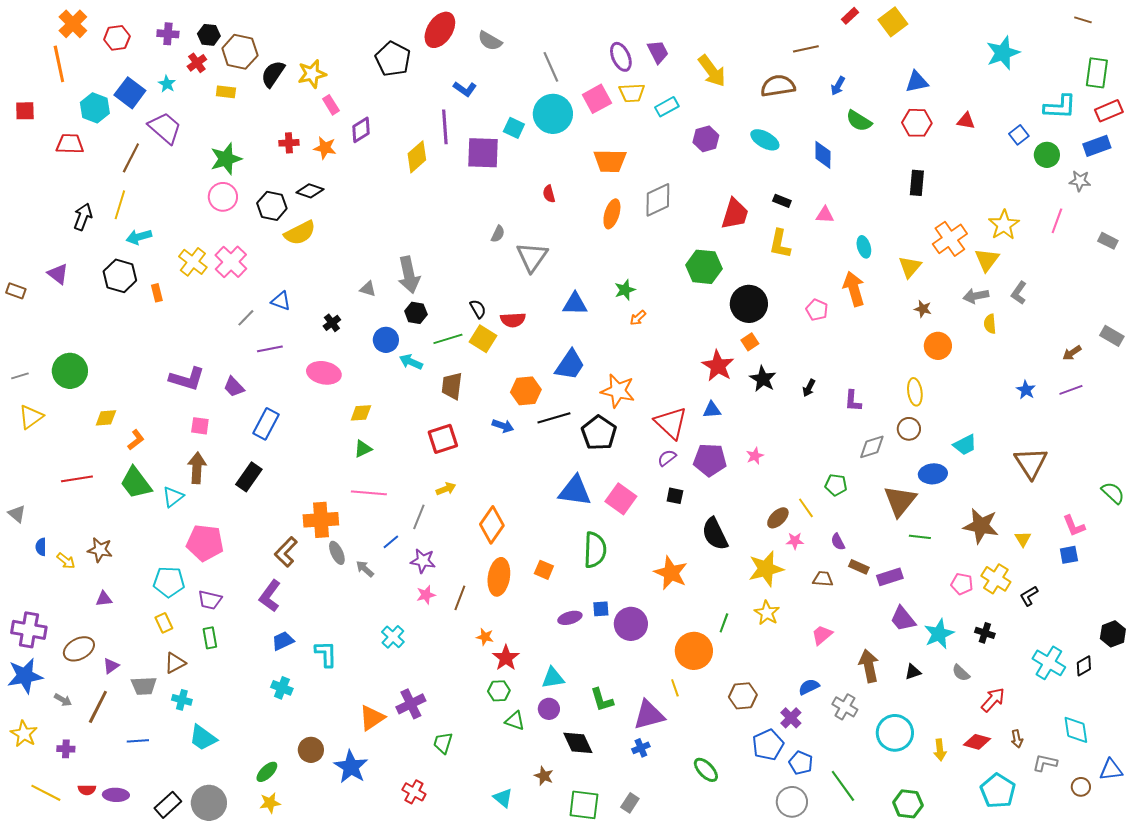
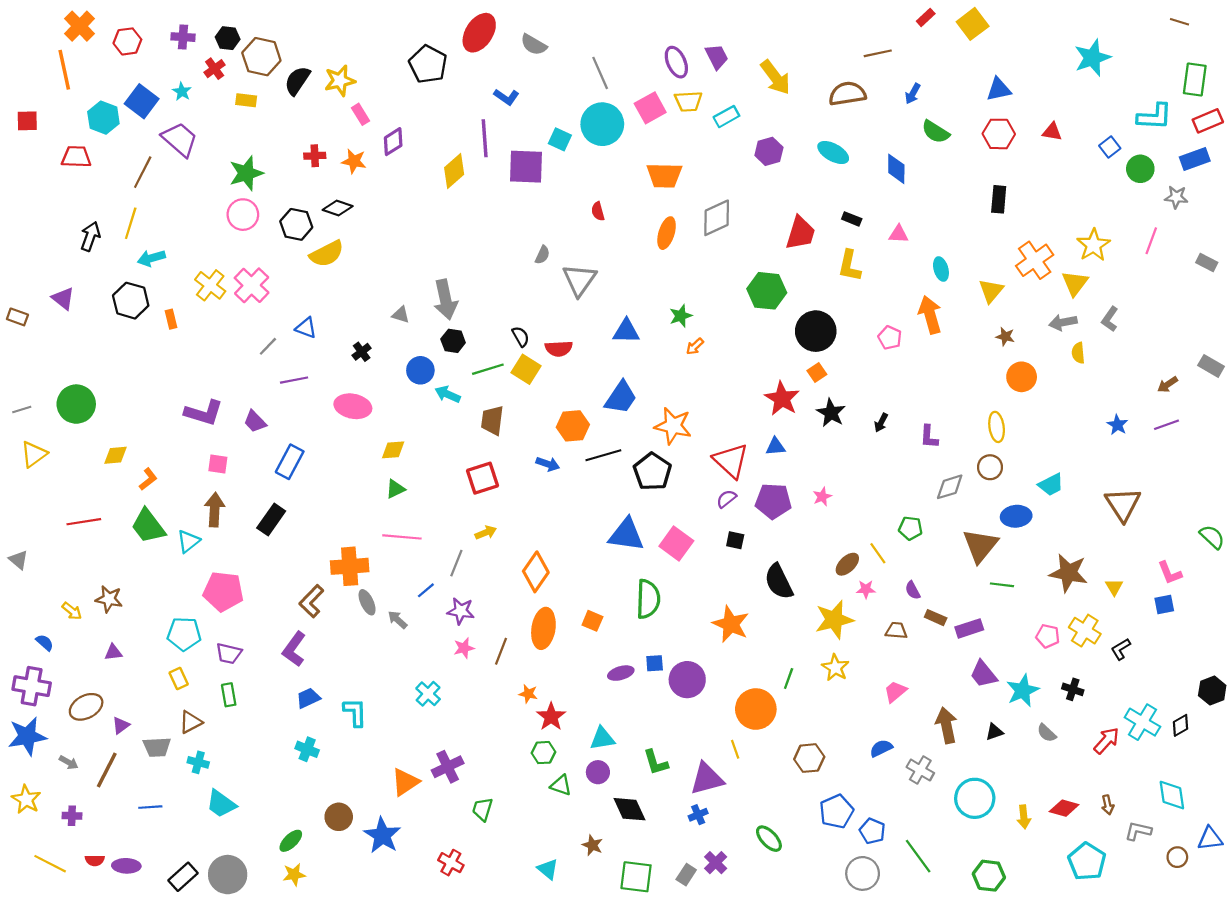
blue semicircle: (41, 547) -> (45, 643), moved, turned 132
red arrow: (993, 700) -> (1107, 741), moved
purple cross: (791, 718) -> (716, 863), moved

